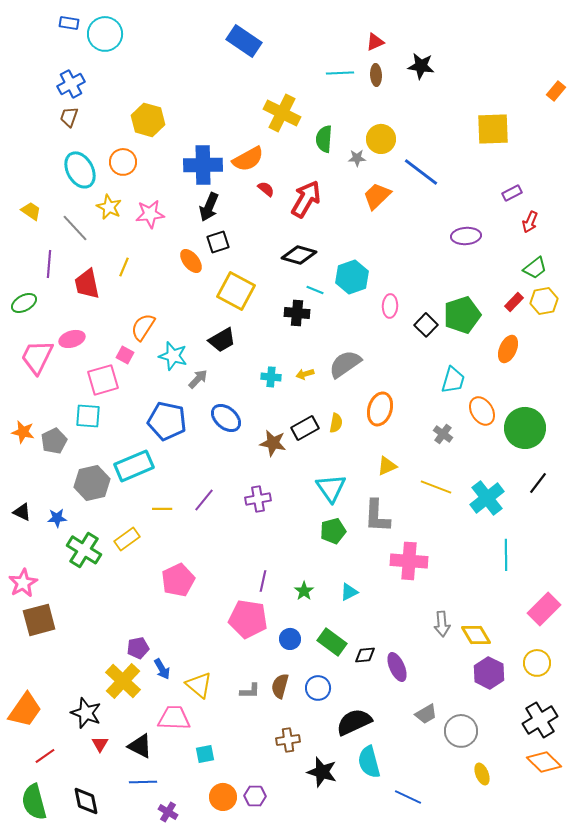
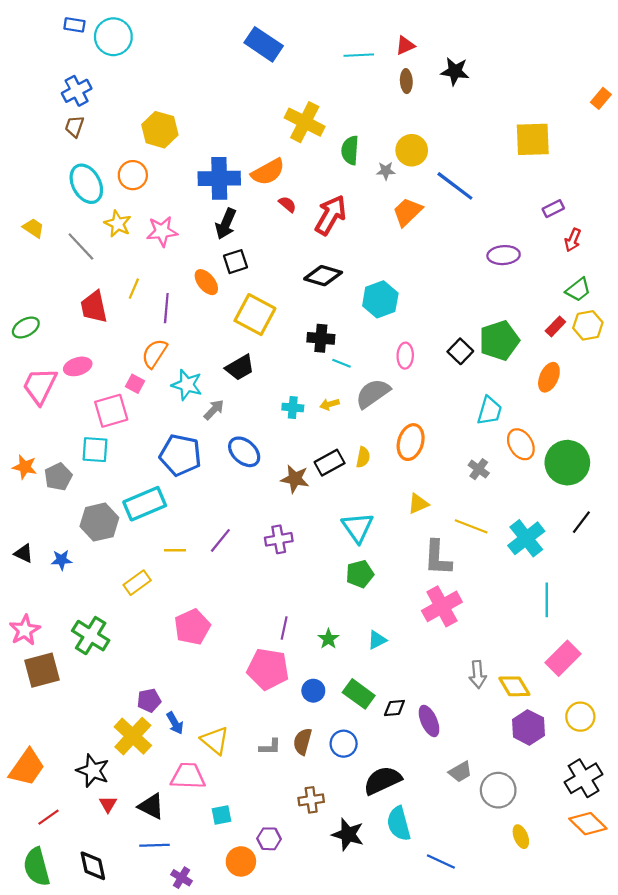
cyan line: (340, 73) -> (359, 55), moved
purple line: (49, 264) -> (166, 308), moved
cyan line: (315, 290) -> (341, 363), moved
pink ellipse: (390, 306) -> (405, 356), moved
gray L-shape: (377, 516) -> (438, 558), moved
green cross: (84, 550) -> (91, 636), moved
pink cross: (409, 561) -> (442, 606), turned -33
pink rectangle: (544, 609) -> (563, 658), moved
purple hexagon: (255, 796) -> (269, 839), moved

